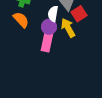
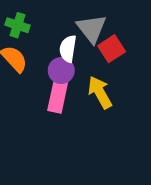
yellow arrow: (68, 28) -> (100, 92), moved

